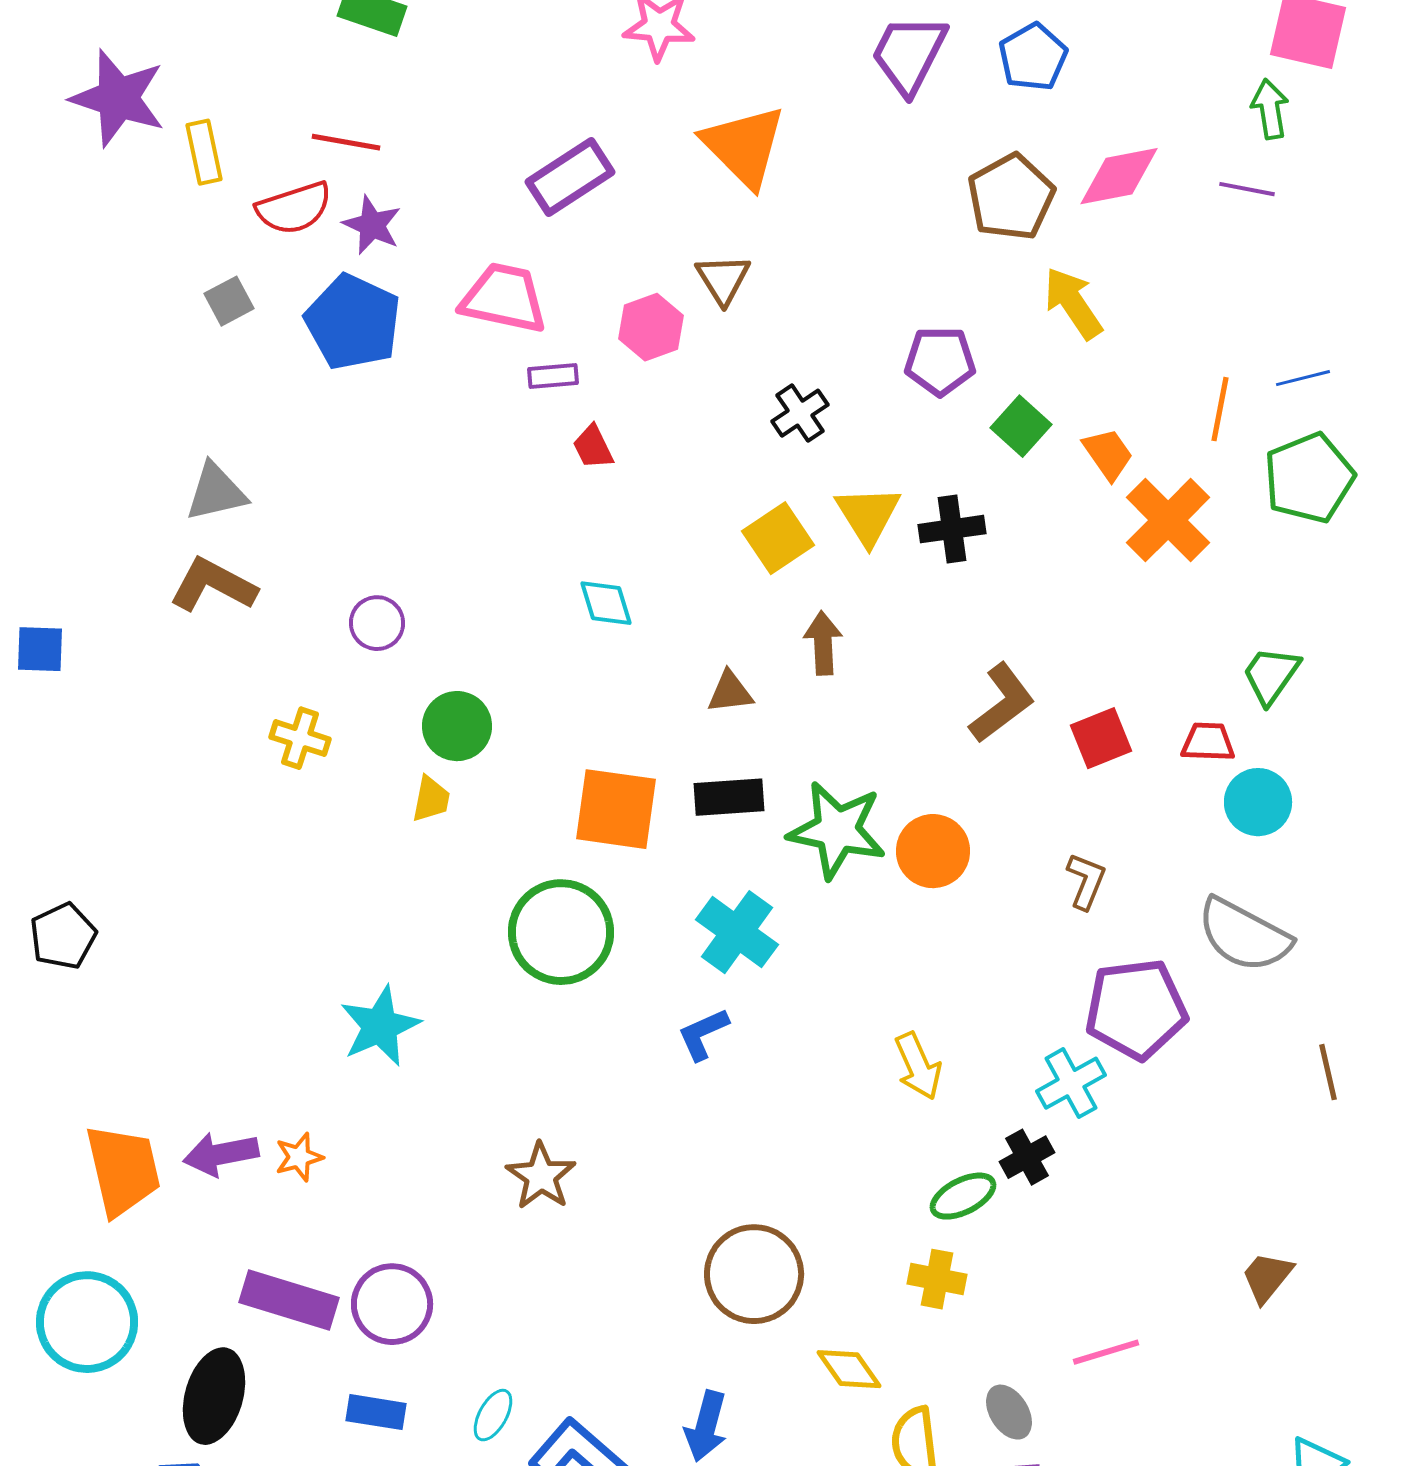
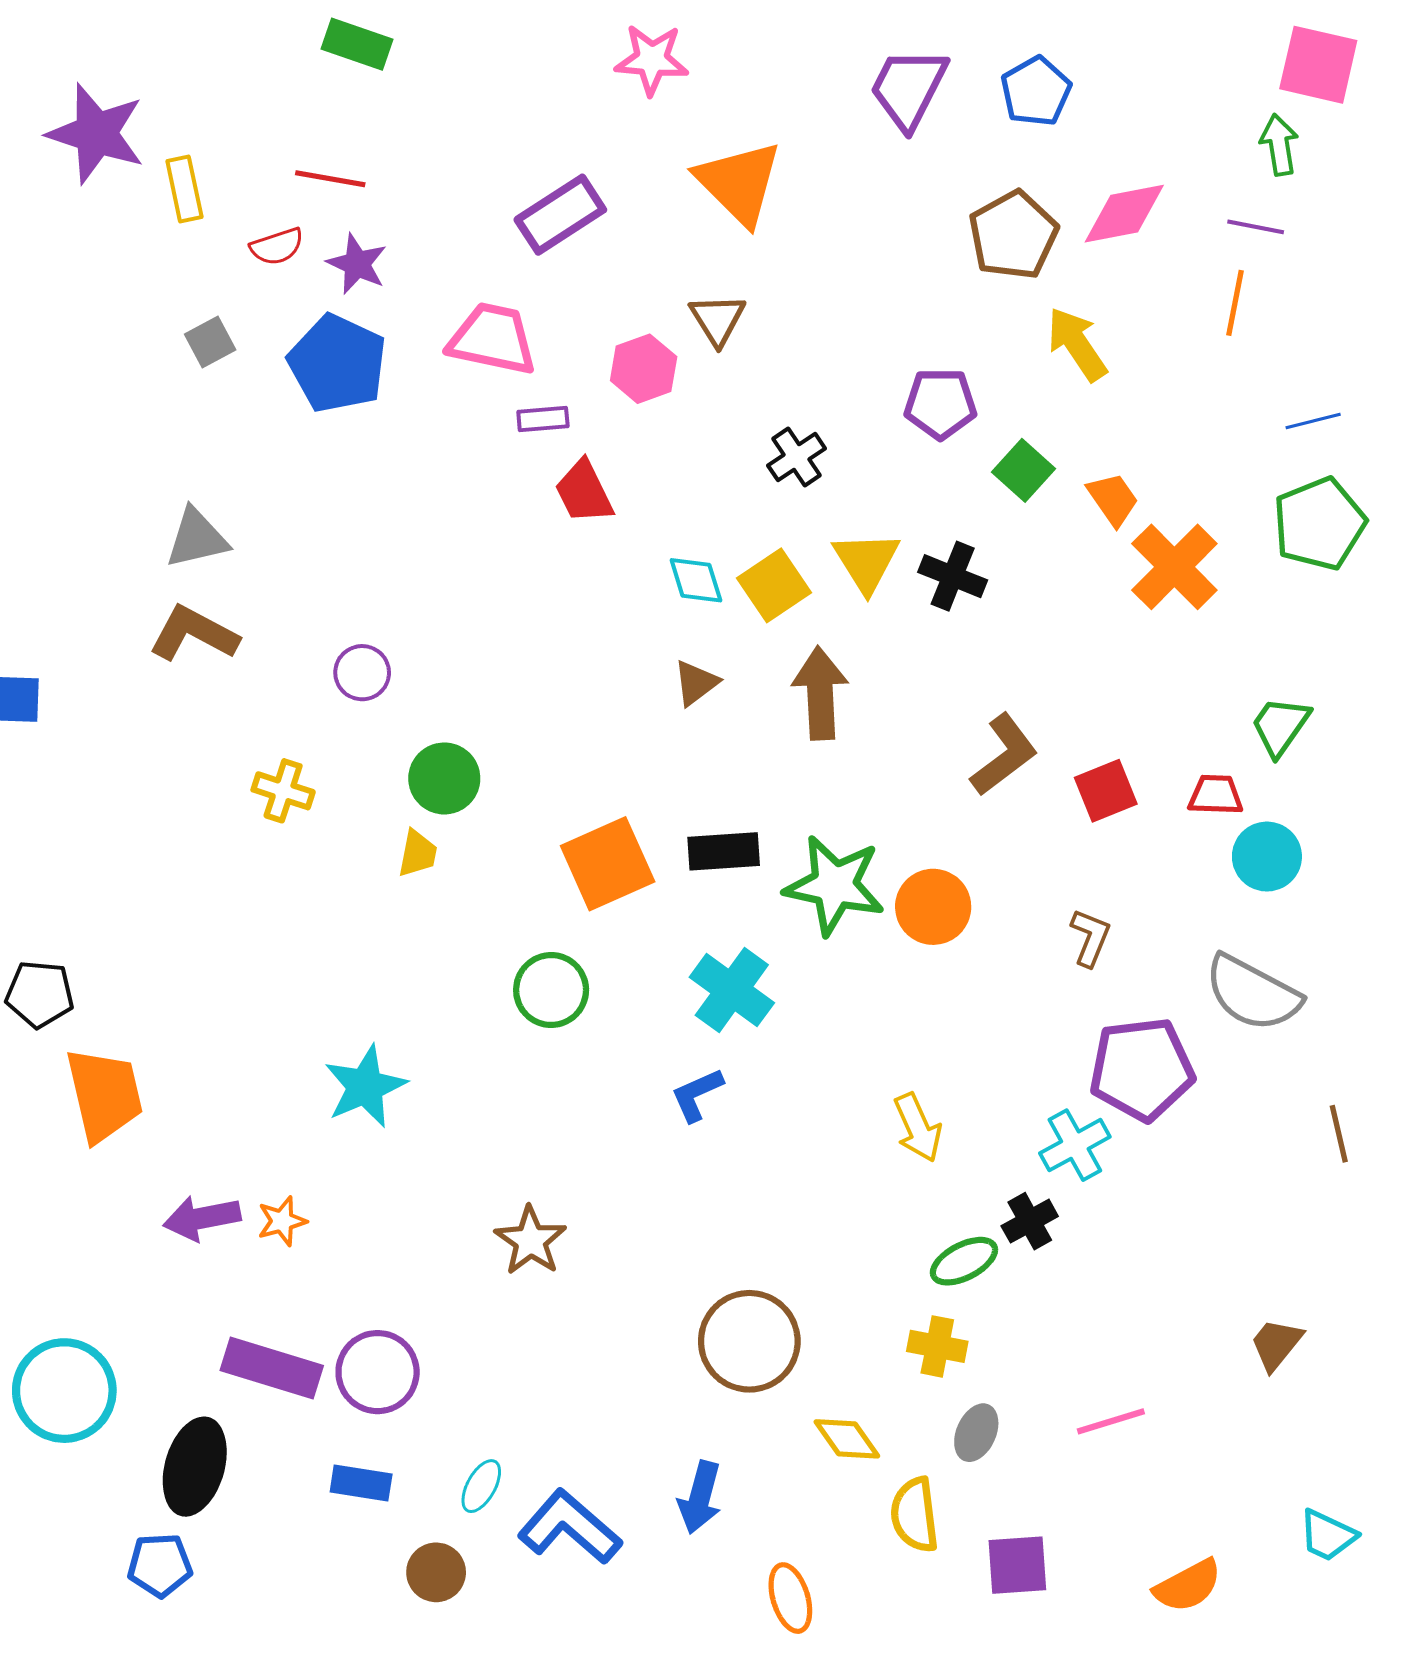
red semicircle: (294, 208) -> (277, 246), size x0.7
orange line: (1220, 409) -> (1235, 303), moved
red trapezoid: (593, 447) -> (584, 492), size x1.4
black cross: (952, 529) -> (953, 576), turned 30
cyan diamond: (606, 603) -> (696, 580), moved
brown arrow: (823, 643) -> (820, 693), size x1.4
brown triangle: (730, 692) -> (696, 683), moved, turned -30
orange square: (616, 809) -> (608, 864), turned -32
green circle: (561, 932) -> (551, 990), size x0.7
black pentagon: (63, 936) -> (40, 994), turned 30
orange trapezoid: (123, 1170) -> (104, 1095), moved
gray ellipse: (1009, 1412) -> (976, 1433), moved, turned 56

